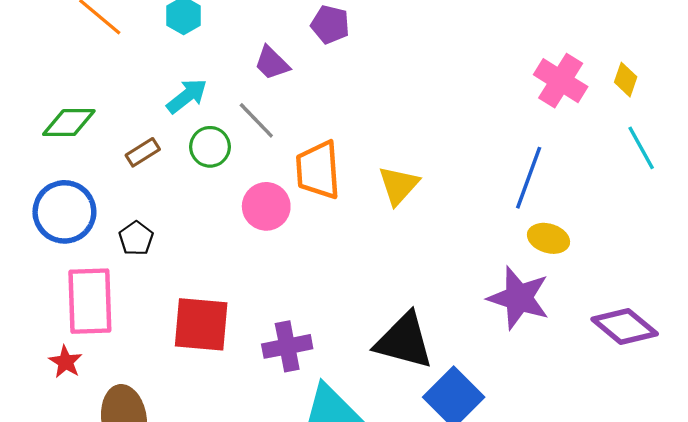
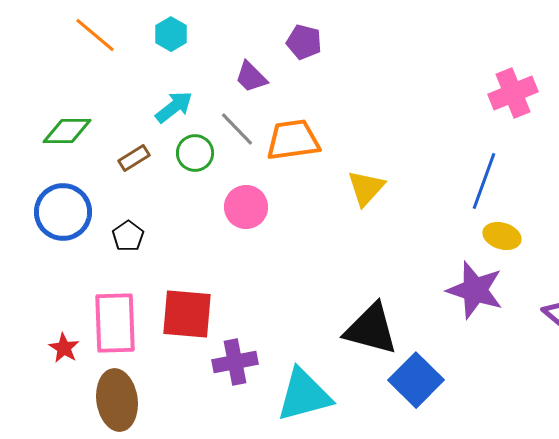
pink cross: (561, 81) -> (513, 93), turned 36
orange trapezoid: (318, 170) -> (293, 140), moved, turned 86
pink rectangle: (90, 301) -> (115, 323), moved
purple cross: (287, 346) -> (235, 362), moved

